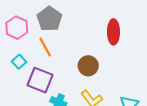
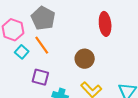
cyan square: (19, 62) -> (22, 52), moved
purple square: (40, 80) -> (40, 77), size x0.7

